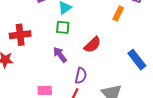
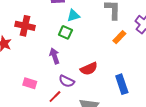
red semicircle: (93, 45) -> (89, 69), moved
purple semicircle: (81, 76) -> (67, 81), turned 84

